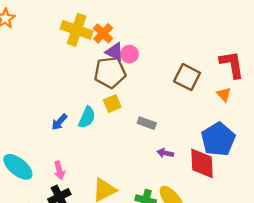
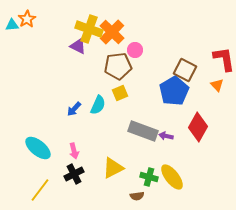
orange cross: (103, 33) -> (112, 32), size x1.4
purple triangle: (115, 52) -> (78, 46), moved
gray rectangle: (147, 123) -> (143, 131), moved, size x1.8
blue pentagon: (218, 139) -> (174, 91), moved
red diamond: (202, 163) -> (198, 127), moved, turned 32

